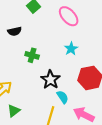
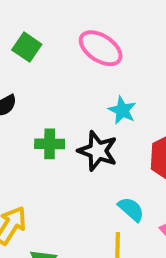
black star: (50, 80) -> (98, 151), moved

